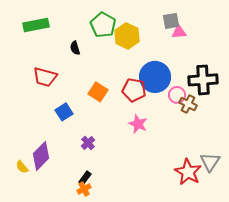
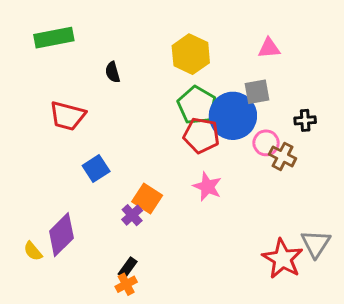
gray square: (171, 21) -> (257, 92), moved
green pentagon: (103, 25) -> (197, 105), moved
black cross: (203, 80) -> (305, 120), size x0.5
orange square: (98, 92) -> (147, 199), moved

